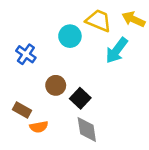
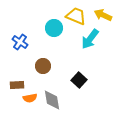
black square: (80, 98) -> (79, 80), moved
brown rectangle: (22, 110) -> (17, 85), turned -32
gray diamond: (87, 129) -> (52, 100), moved

